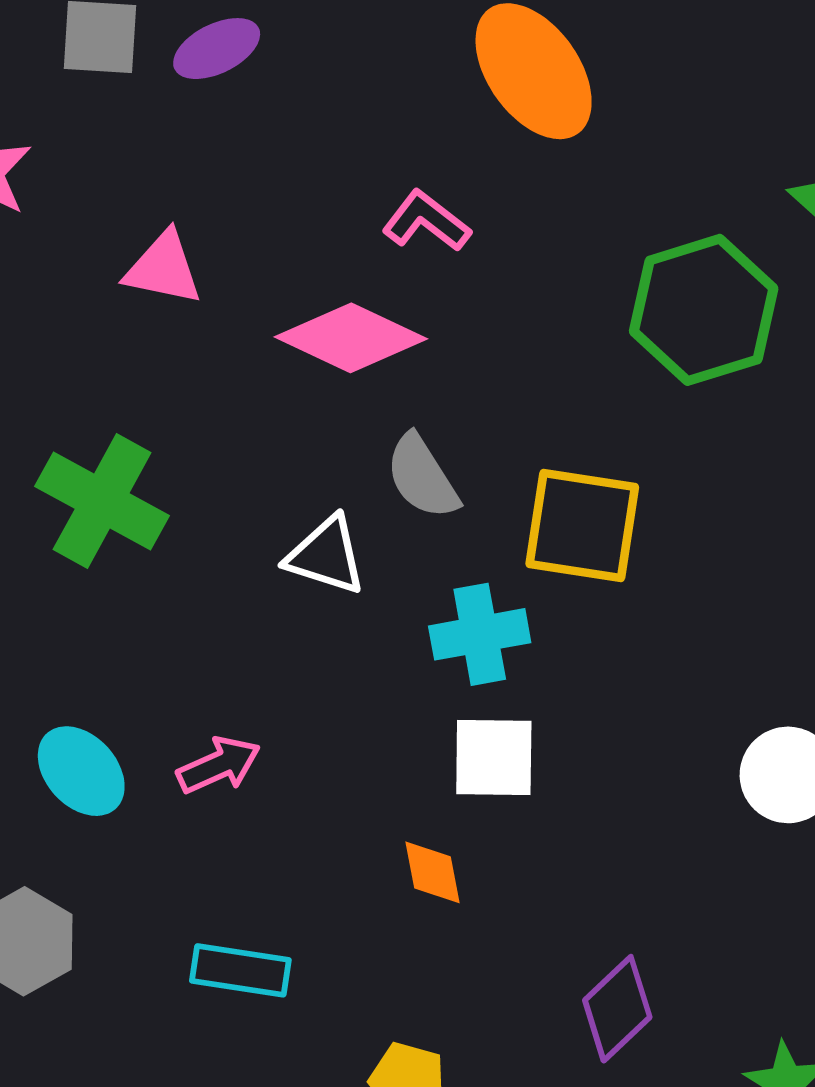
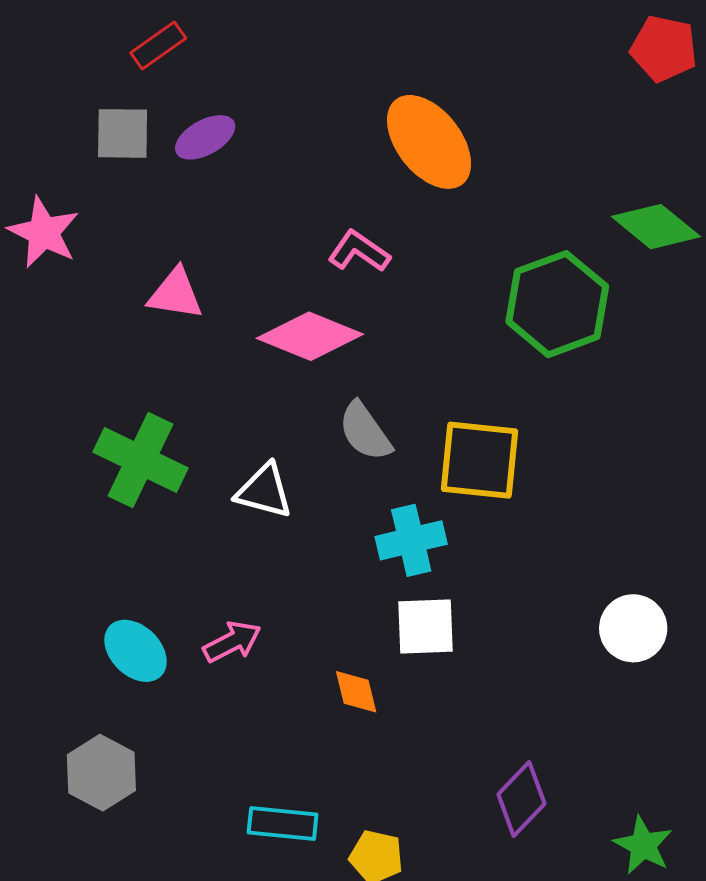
white triangle: (326, 556) -> (264, 491), moved
orange diamond: (433, 872) -> (356, 692), moved
cyan rectangle: (240, 970) -> (283, 824), moved

